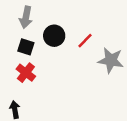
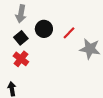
black square: (26, 47) -> (21, 38), turned 32

